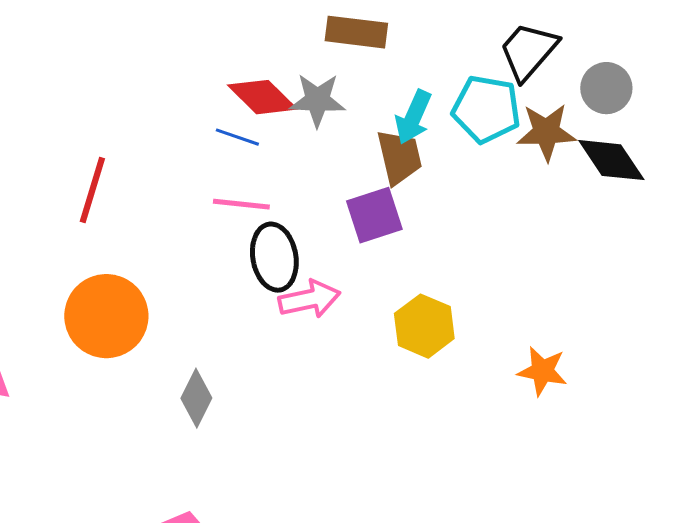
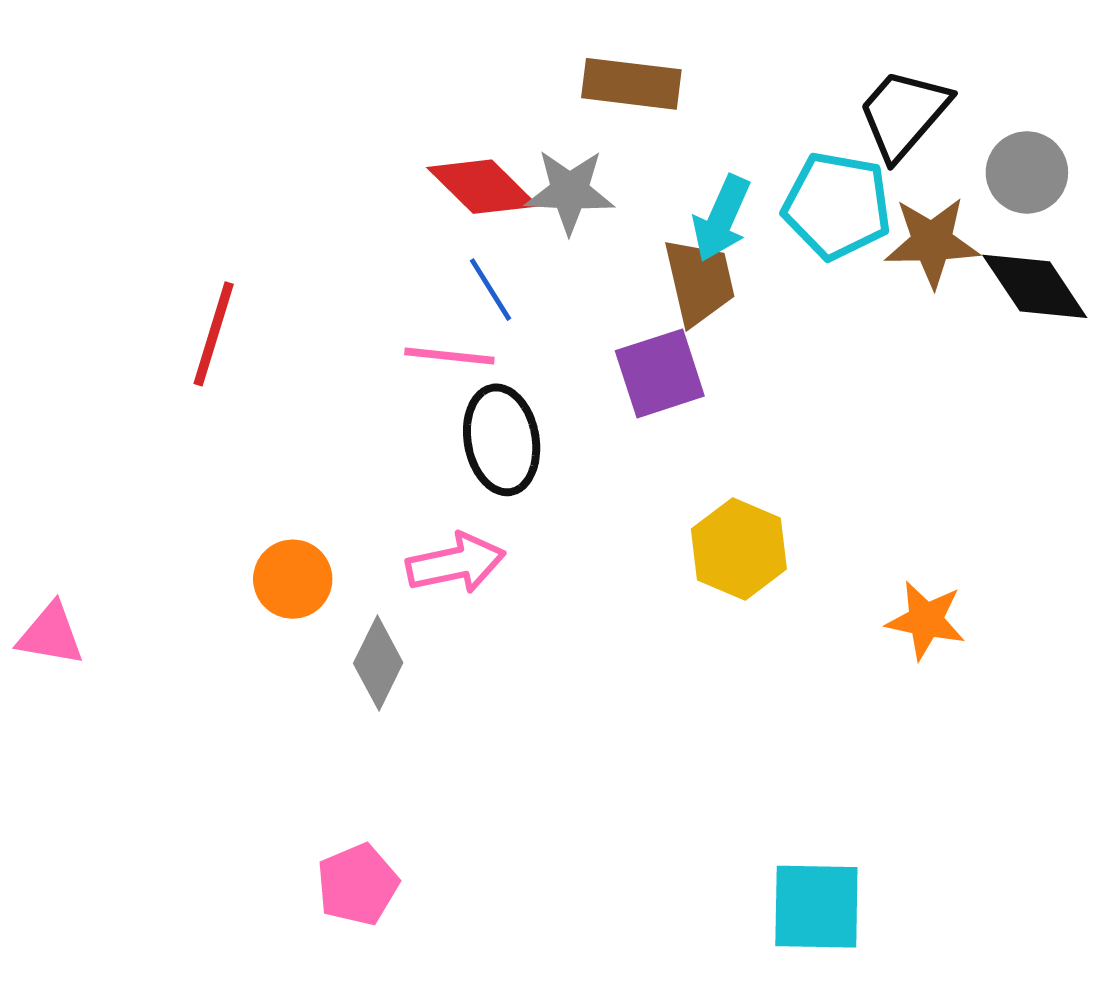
blue line: (237, 137) -> (491, 290), moved, turned 39
pink arrow: (309, 299) -> (456, 563), moved
orange circle: (106, 316) -> (293, 579), moved, size x0.6

